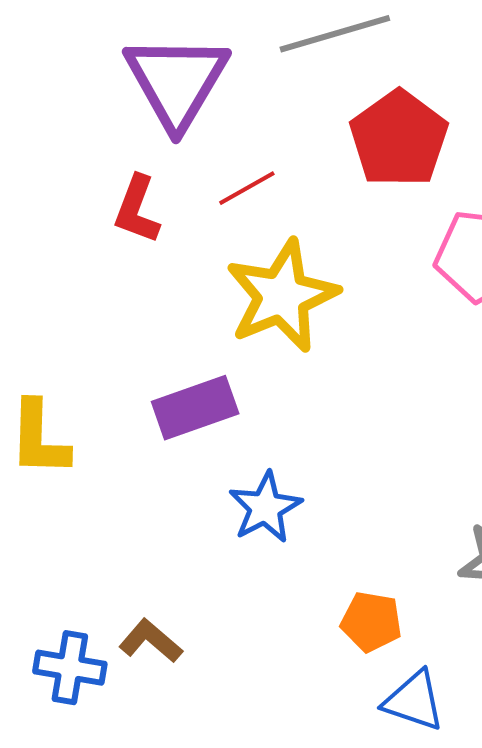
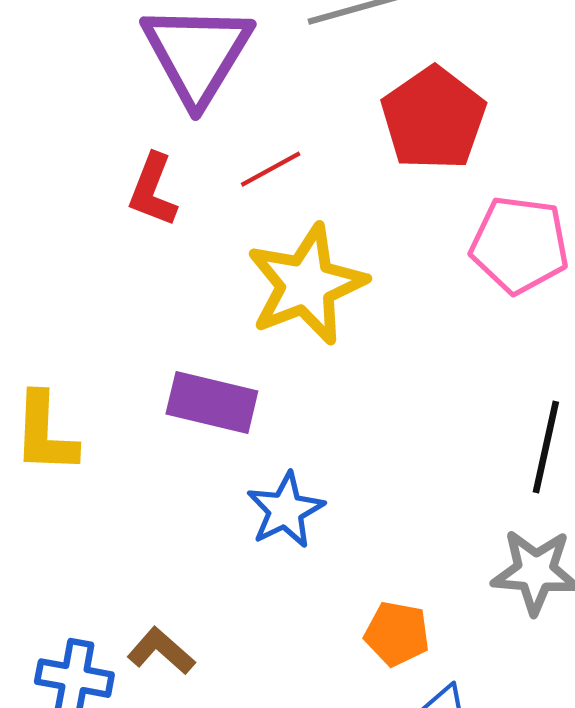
purple rectangle: (195, 408) -> (212, 402), turned 32

